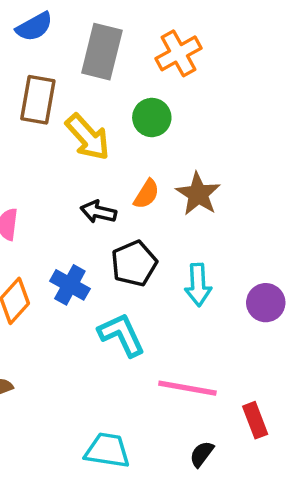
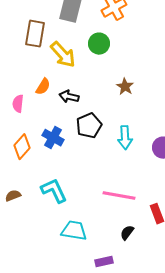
orange semicircle: (146, 194) -> (43, 87), moved
brown star: (198, 194) -> (125, 87), size x0.7
cyan L-shape: (122, 335) -> (54, 191), moved

